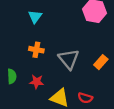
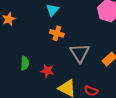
orange cross: (36, 50) -> (57, 33), moved

